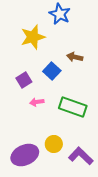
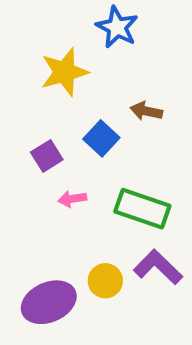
purple L-shape: (81, 156) -> (158, 267), moved

